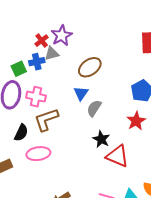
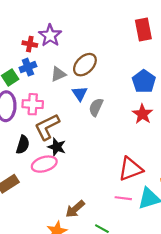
red cross: (42, 41) -> (30, 44), turned -32
gray triangle: (52, 54) -> (58, 74), moved
black star: (101, 139) -> (57, 147), moved
red triangle: (117, 156) -> (131, 169), moved, turned -35

